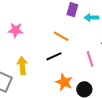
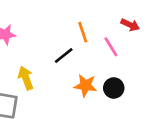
orange line: (61, 36) -> (83, 32), moved, turned 56

